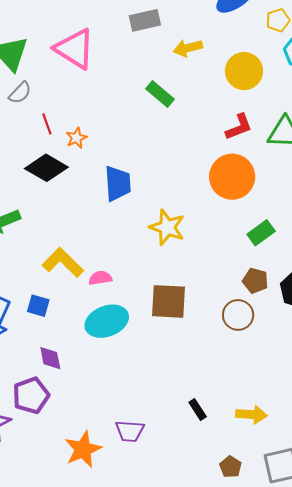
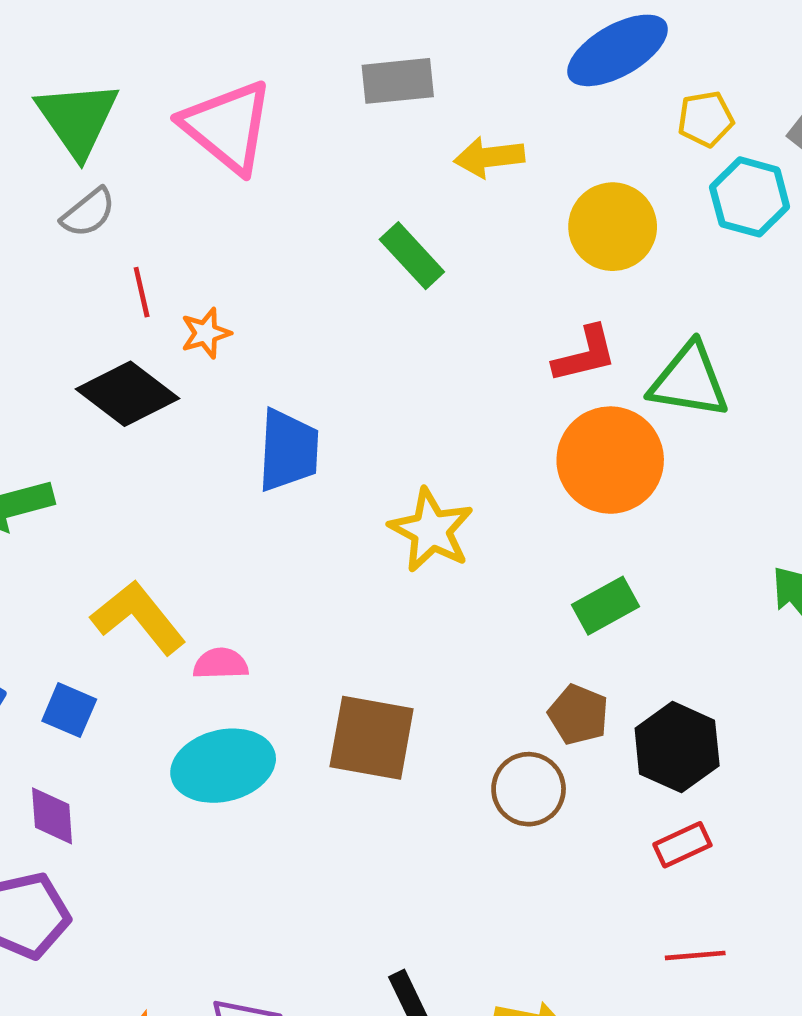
orange circle: (232, 177) -> (610, 460), moved
yellow star: (167, 227) -> (431, 530), moved
purple diamond: (50, 358) -> (52, 816), moved

